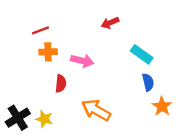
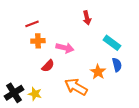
red arrow: (110, 23) -> (87, 18), turned -80
red semicircle: (61, 83) -> (48, 66), turned 40
orange star: (162, 106) -> (98, 72), moved

